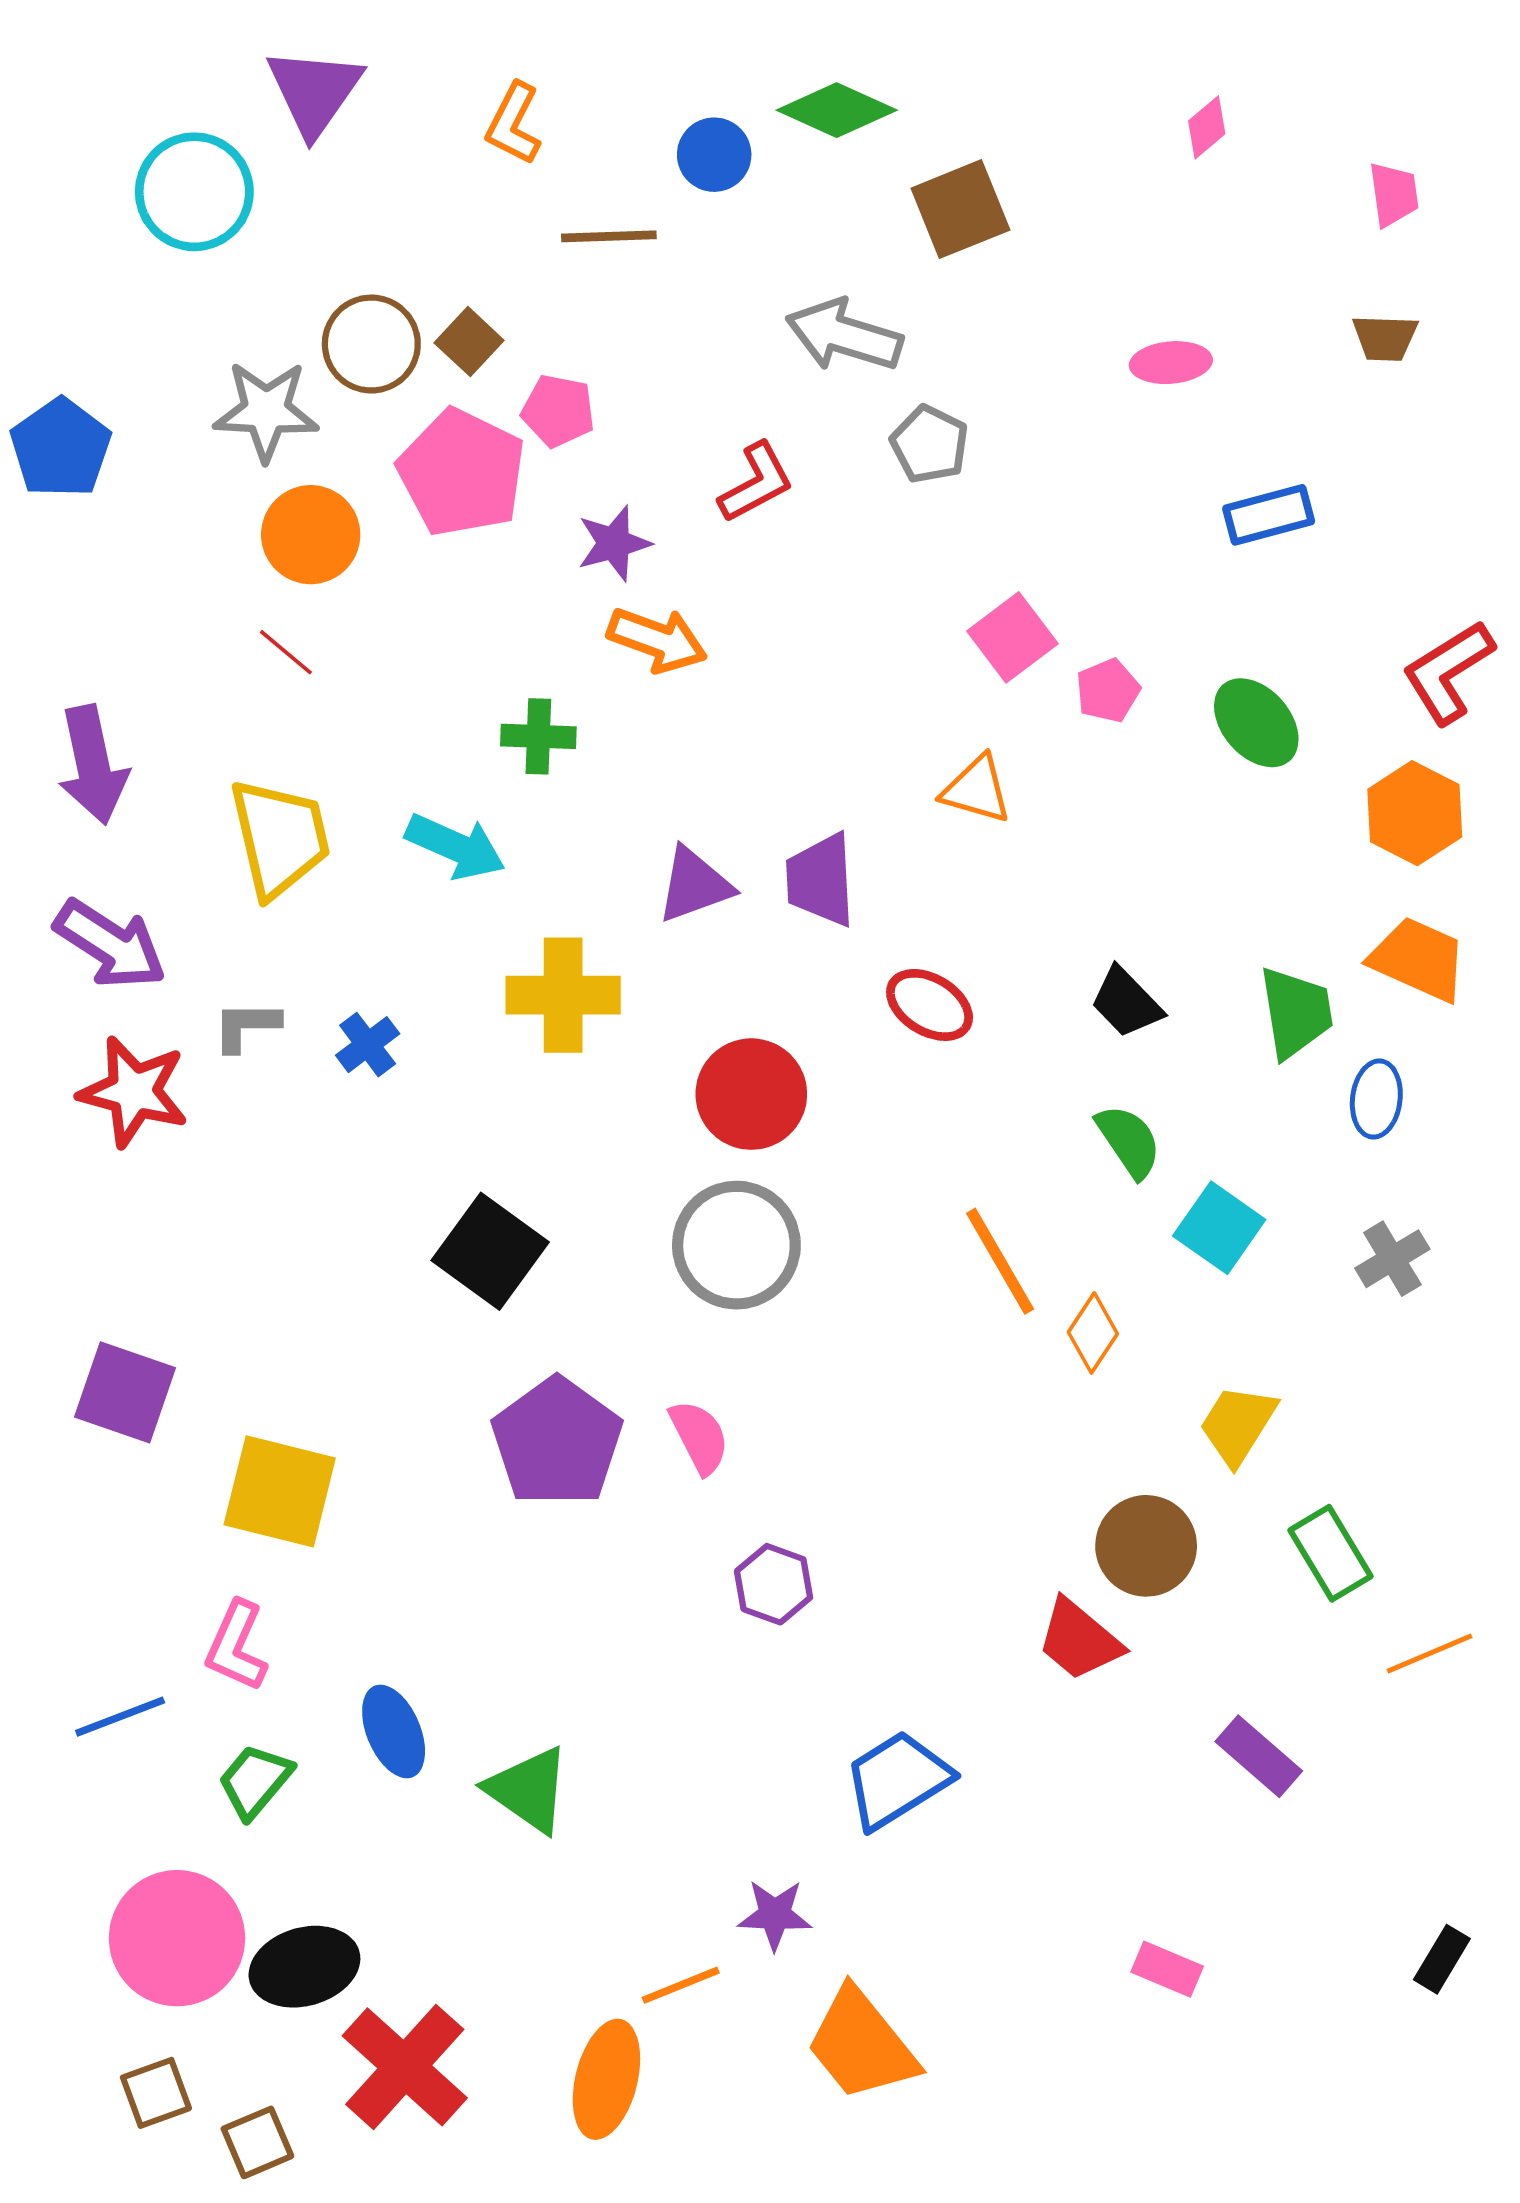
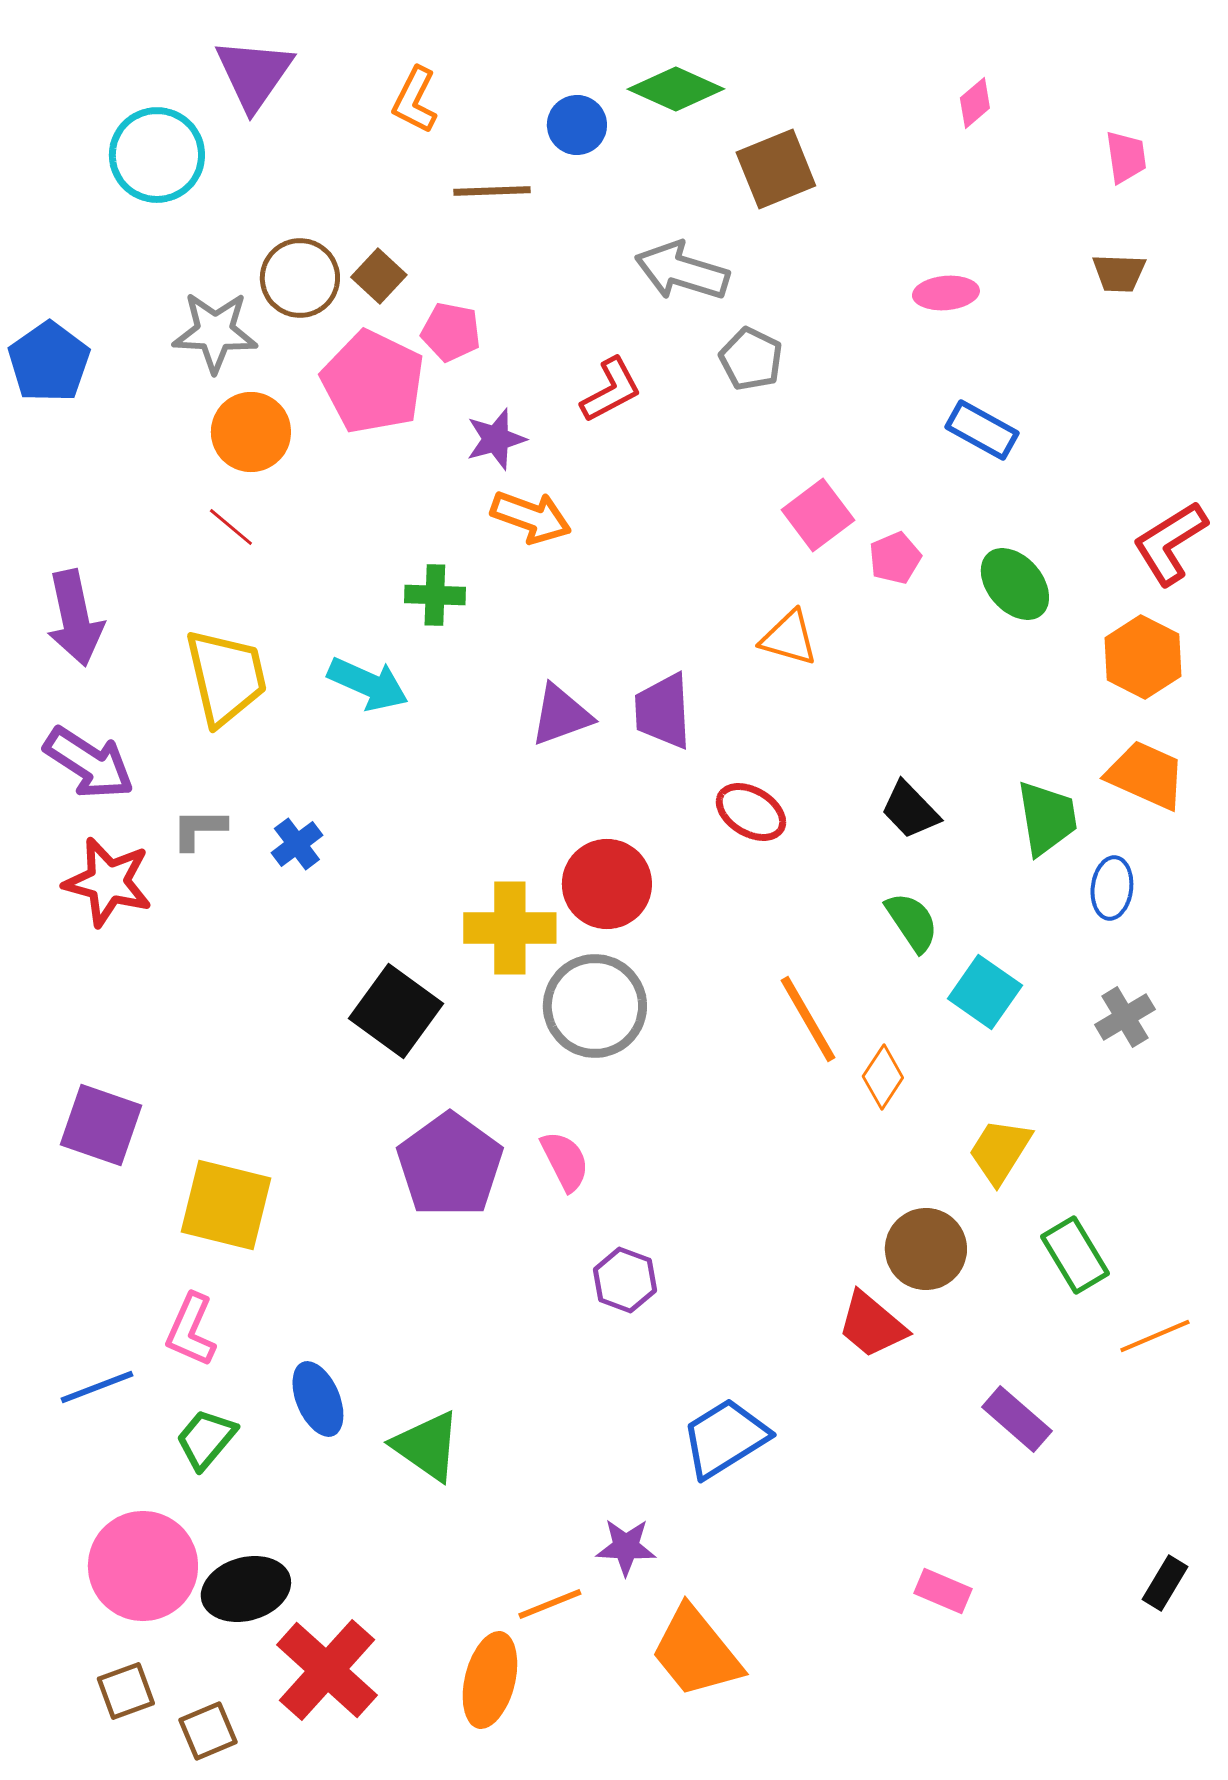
blue rectangle: (1269, 515) -> (982, 430), moved, turned 44
yellow cross: (563, 995) -> (510, 928), moved

